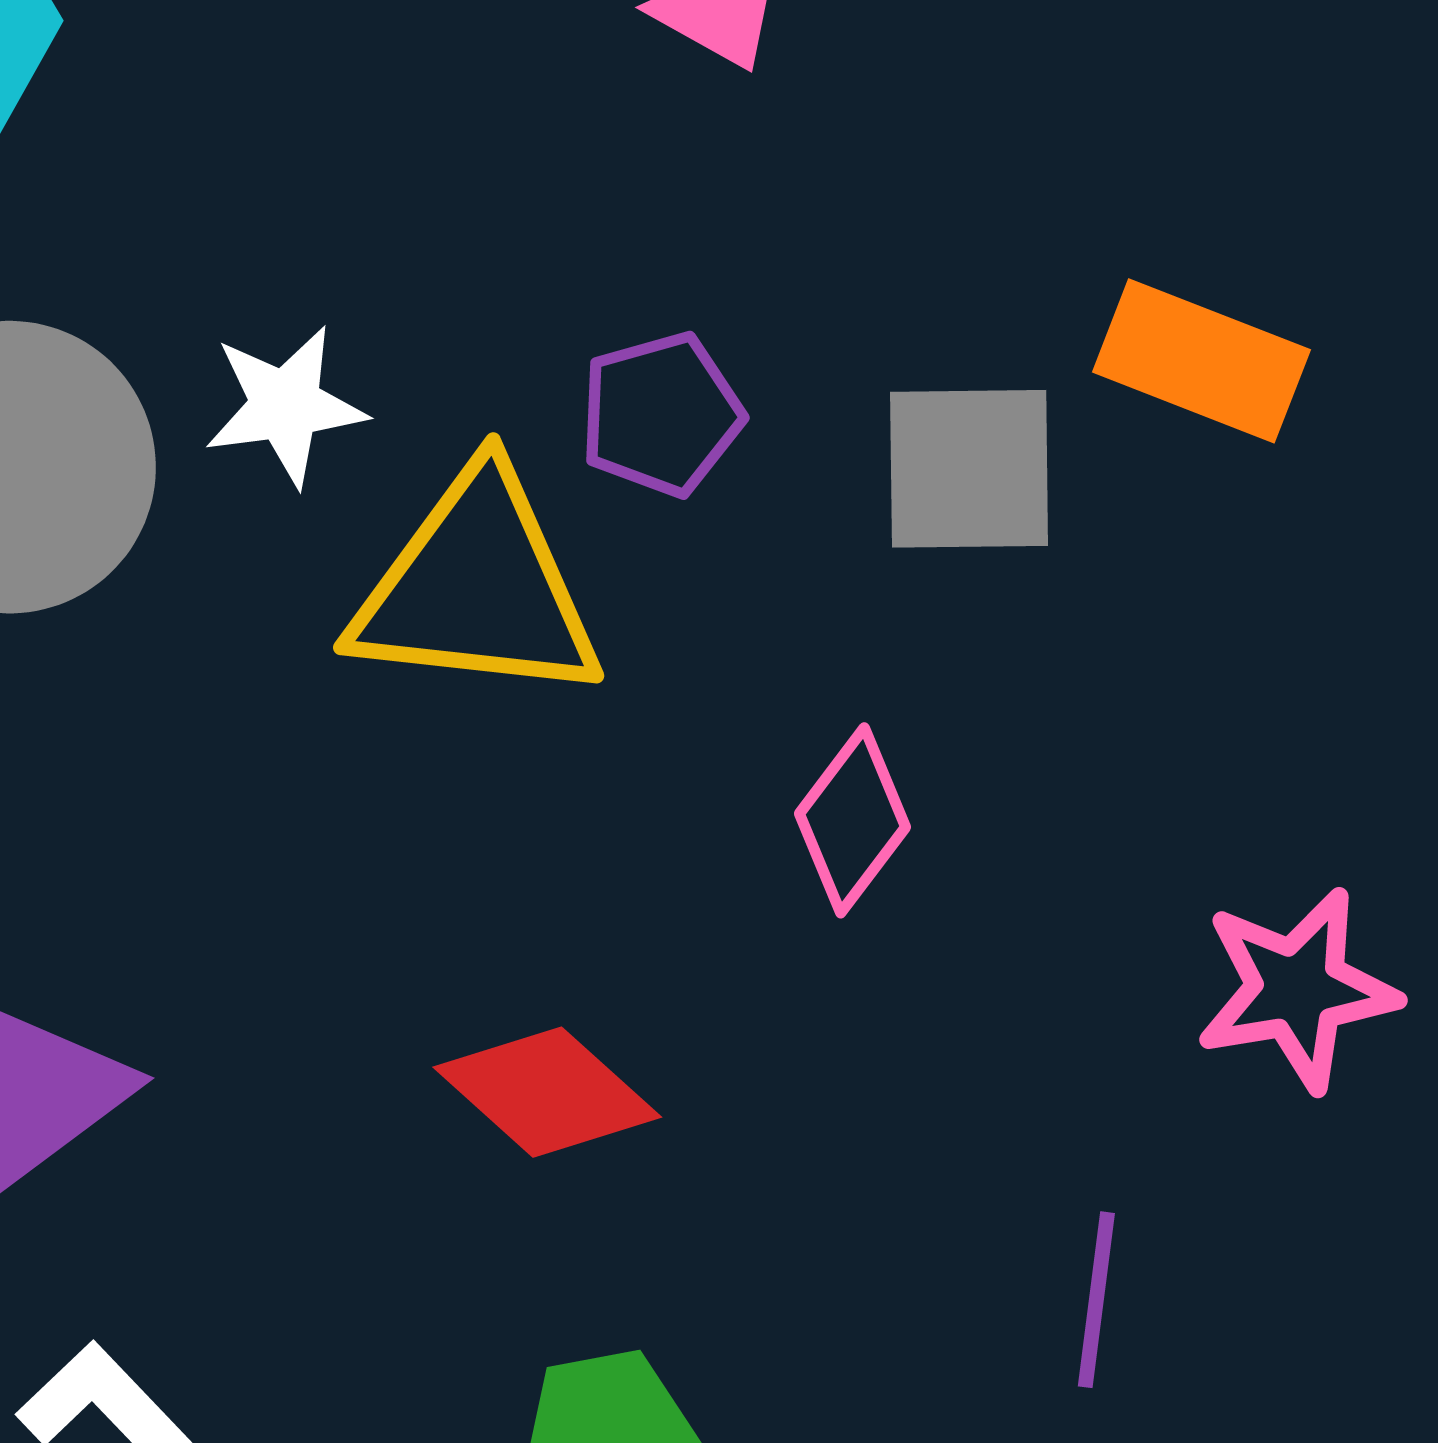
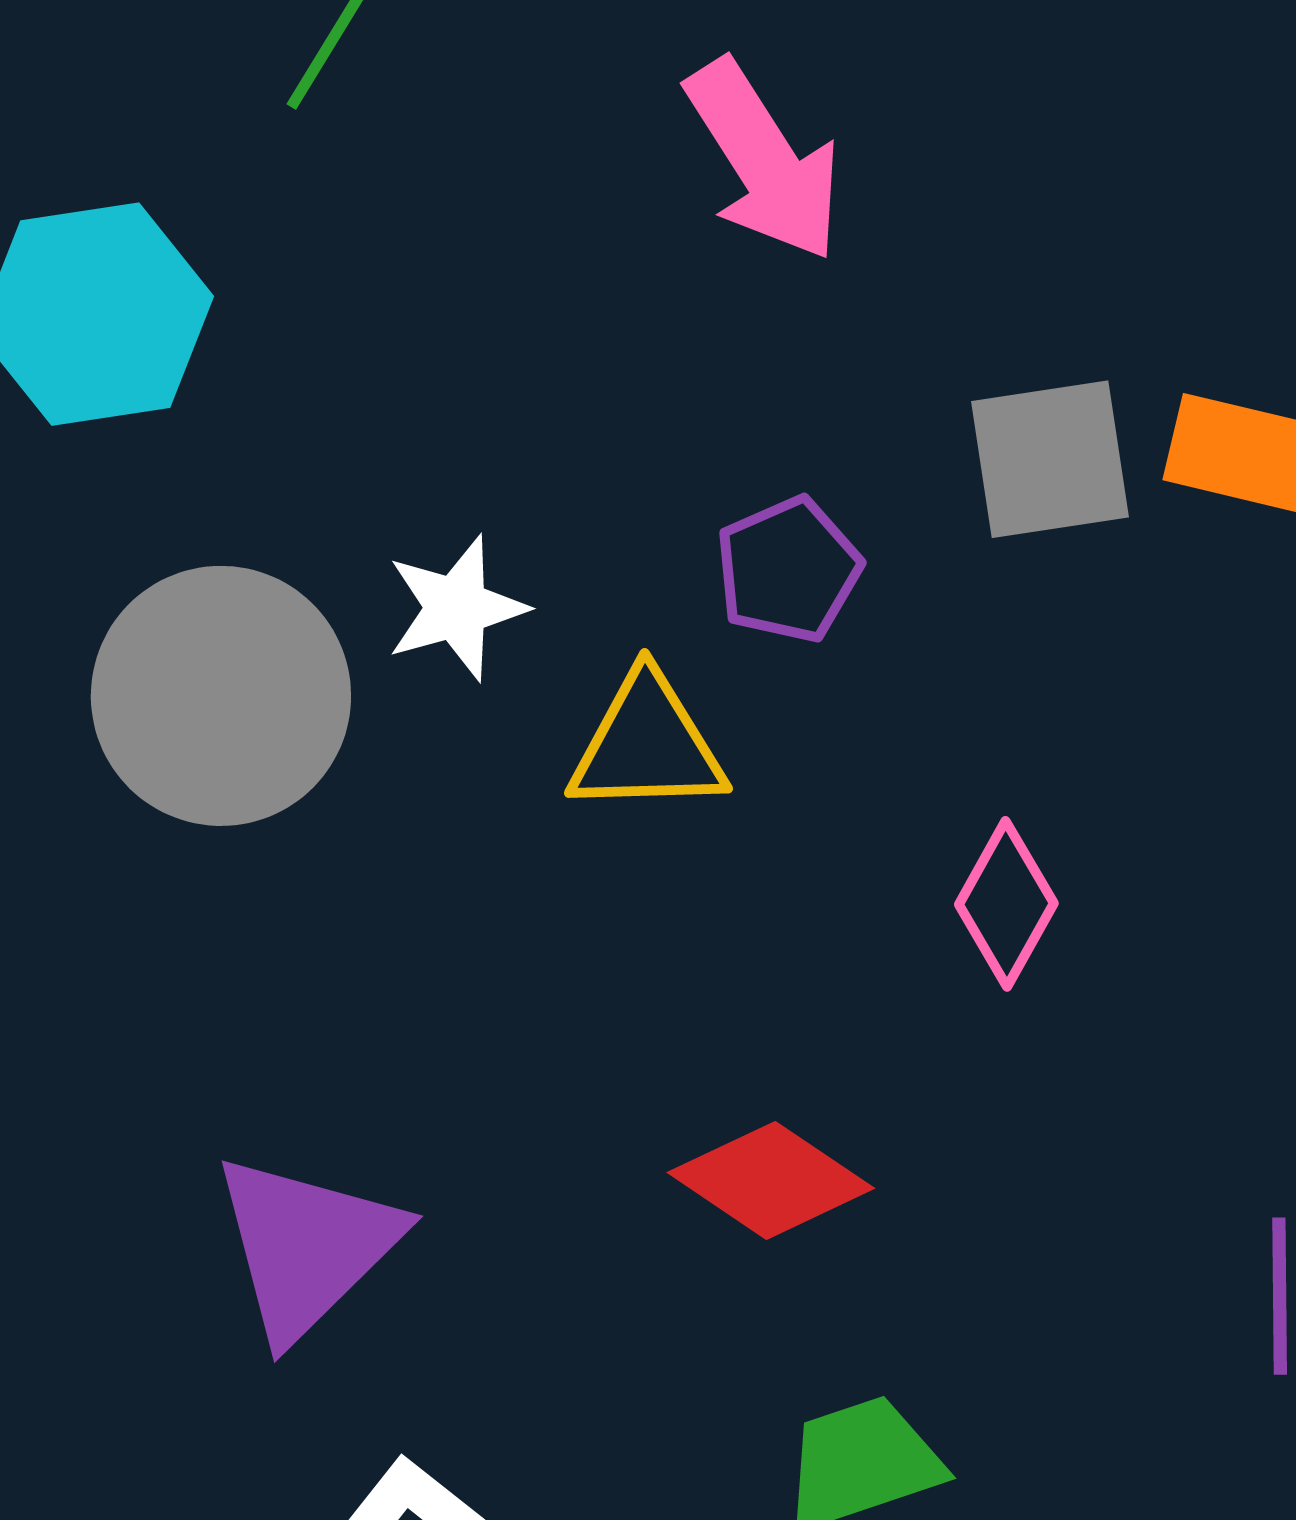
gray square: (969, 469) -> (1050, 459), moved
yellow triangle: (477, 588) -> (647, 745), size x0.7

